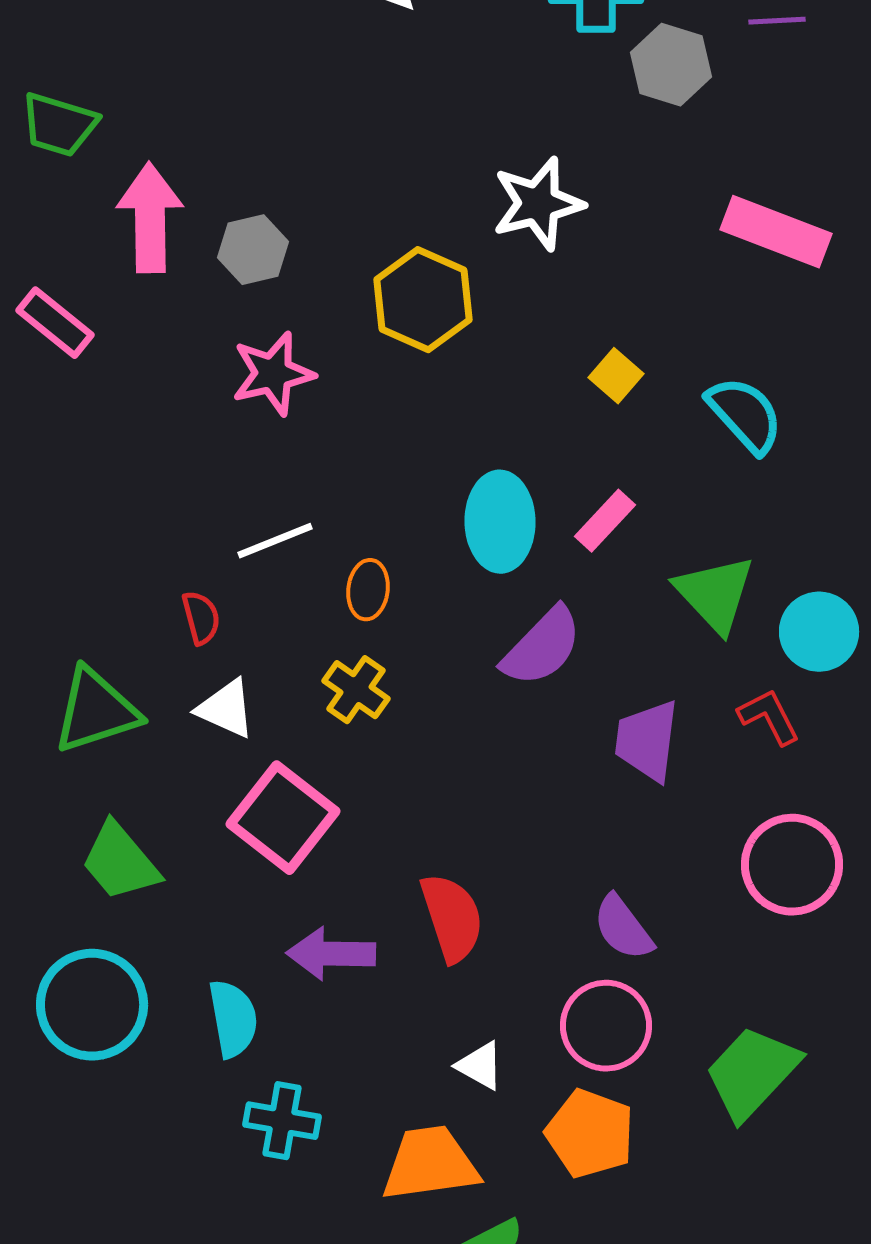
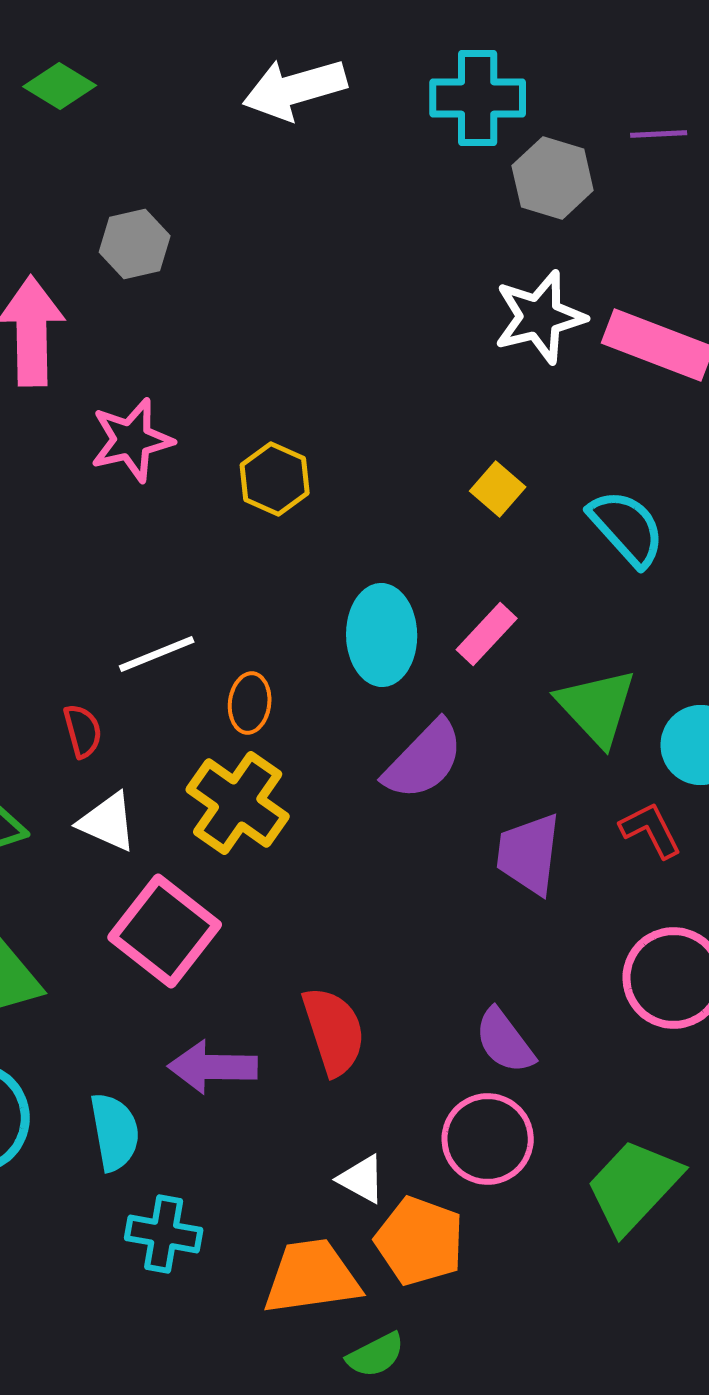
white star: (538, 204) -> (540, 317), moved
gray hexagon: (253, 250) -> (135, 244), moved
yellow hexagon: (423, 300) -> (275, 479), moved, size x0.7
pink star: (273, 374) -> (132, 440), moved
yellow cross: (356, 690) -> (238, 803), size x1.5
orange pentagon: (590, 1134) -> (420, 1241), moved

